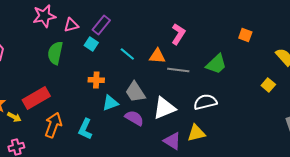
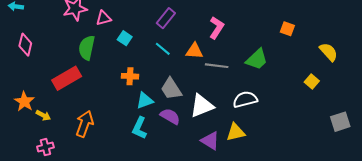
purple rectangle: (101, 25) -> (166, 18), moved
red rectangle: (36, 98) -> (67, 78), moved
cyan L-shape: (85, 129) -> (139, 128), moved

